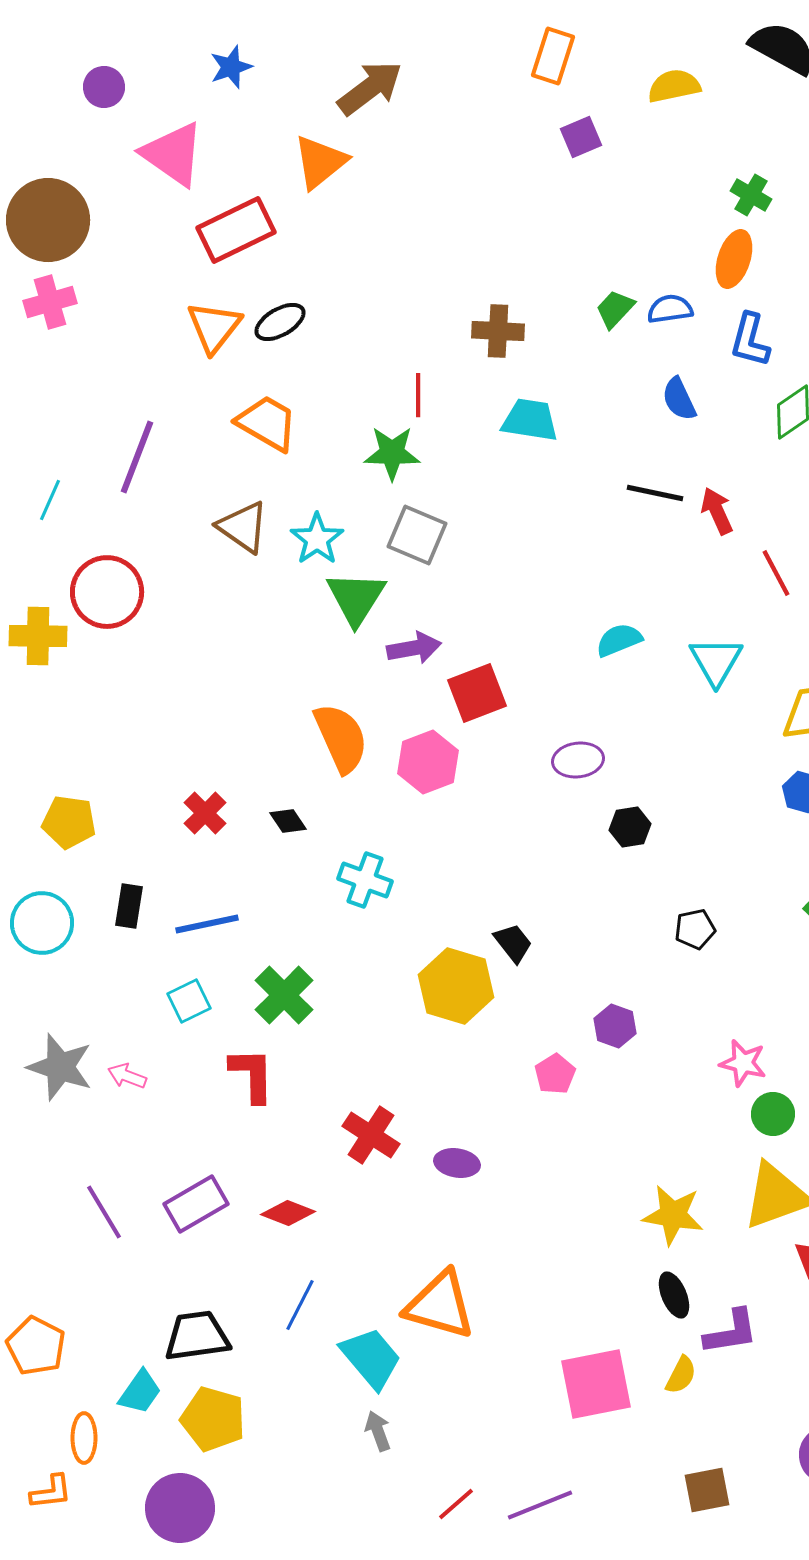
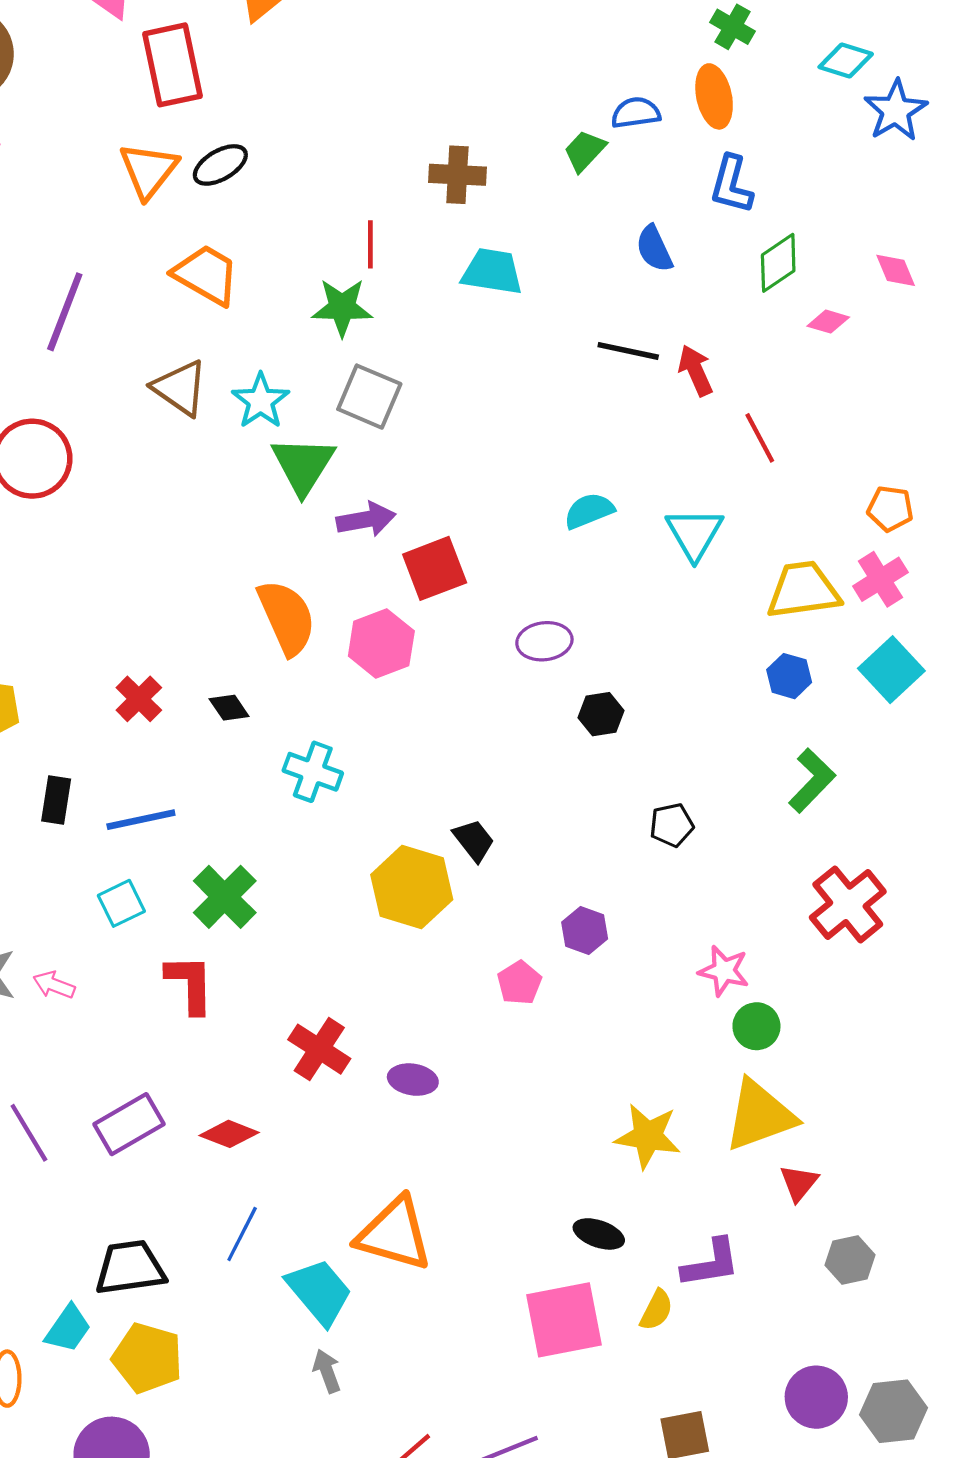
red rectangle: (236, 230) -> (172, 65), turned -76
orange ellipse: (734, 259) -> (714, 96), turned -30
blue semicircle: (670, 309) -> (636, 113), moved
black ellipse: (674, 1295) -> (599, 1234), moved, turned -48

